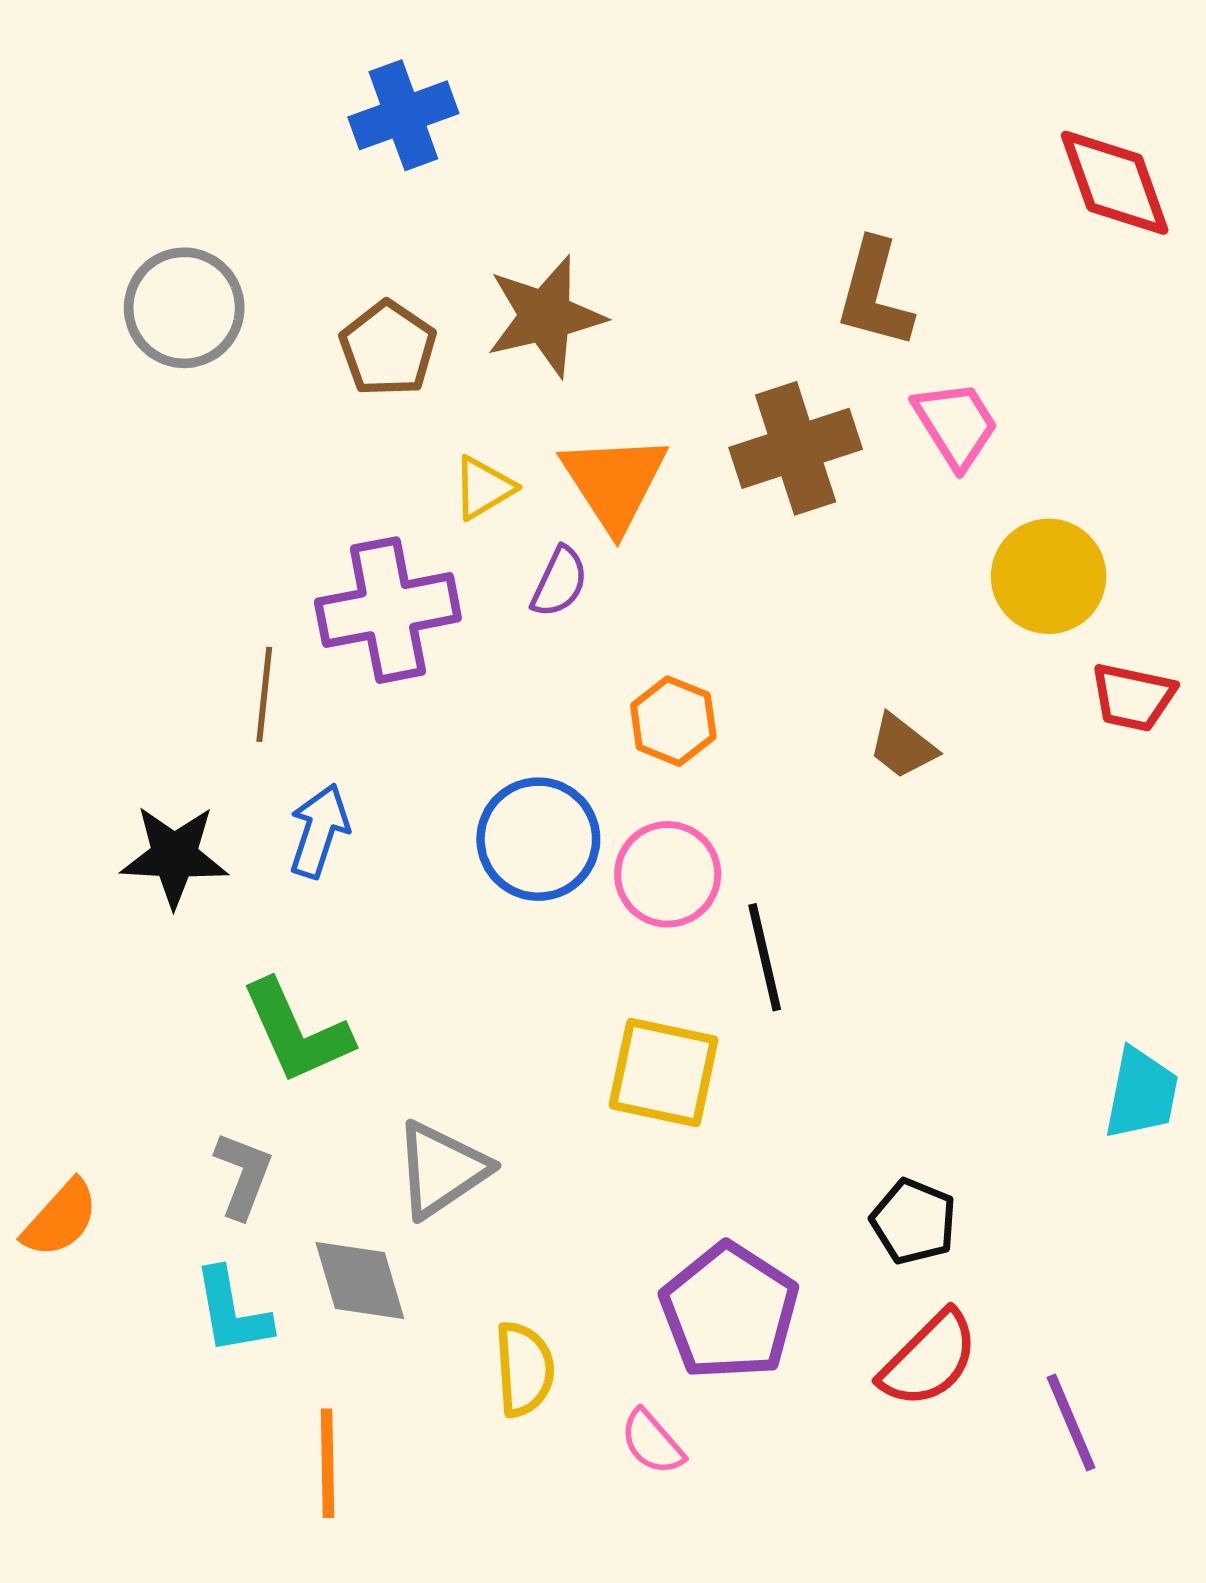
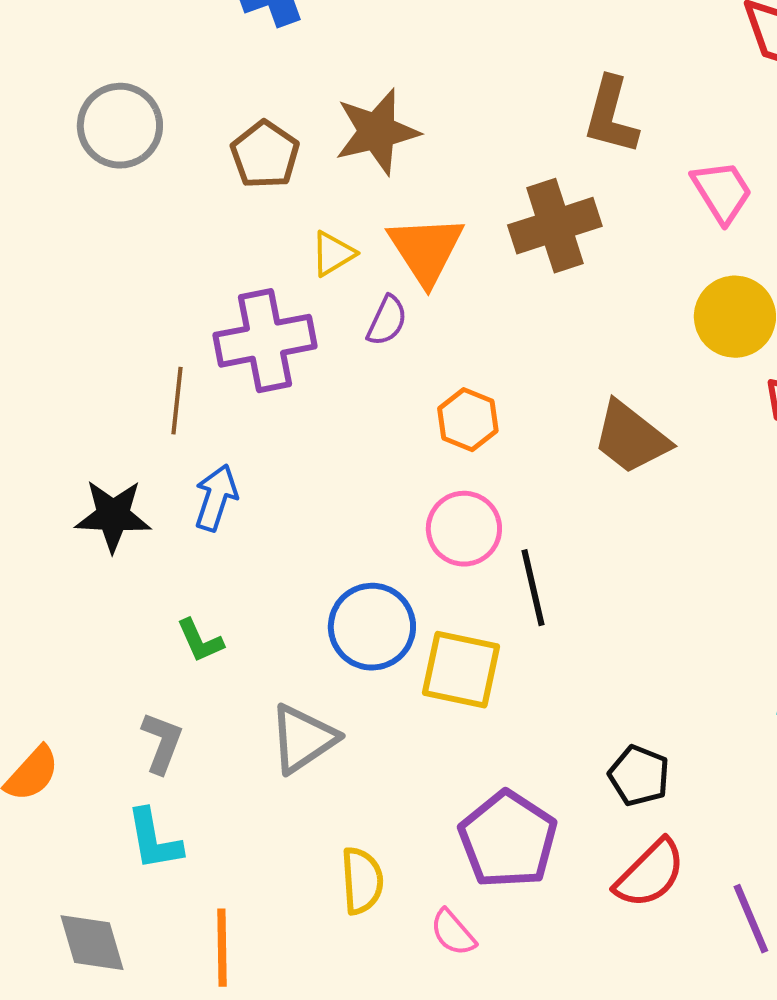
pink trapezoid: (956, 424) -> (722, 192), moved
brown trapezoid: (902, 746) -> (631, 438), size x1.6
blue circle: (538, 839) -> (372, 627), moved
green L-shape: (297, 1032) -> (200, 641), size x0.6
gray diamond: (360, 1281) -> (92, 943), moved

